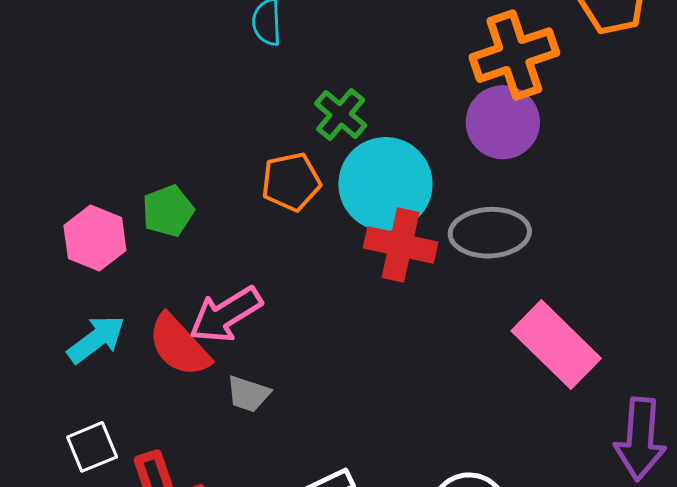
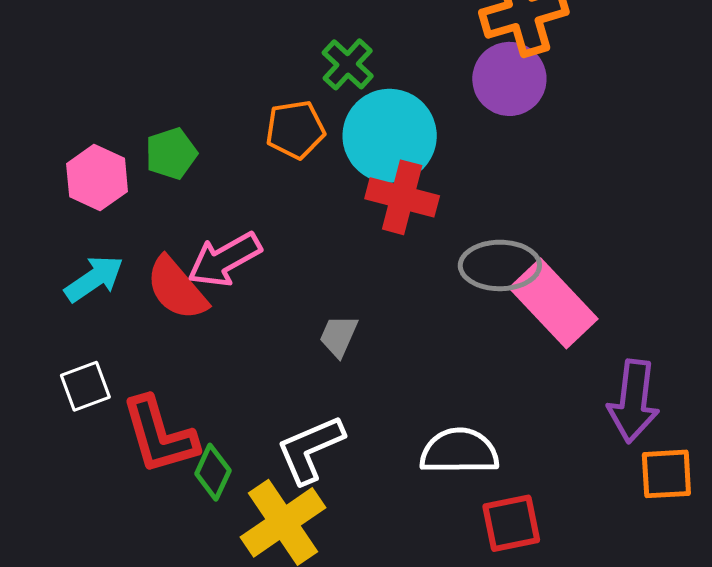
gray ellipse: (490, 233) -> (500, 265), moved
gray trapezoid: (248, 394) -> (339, 336), moved, turned 93

